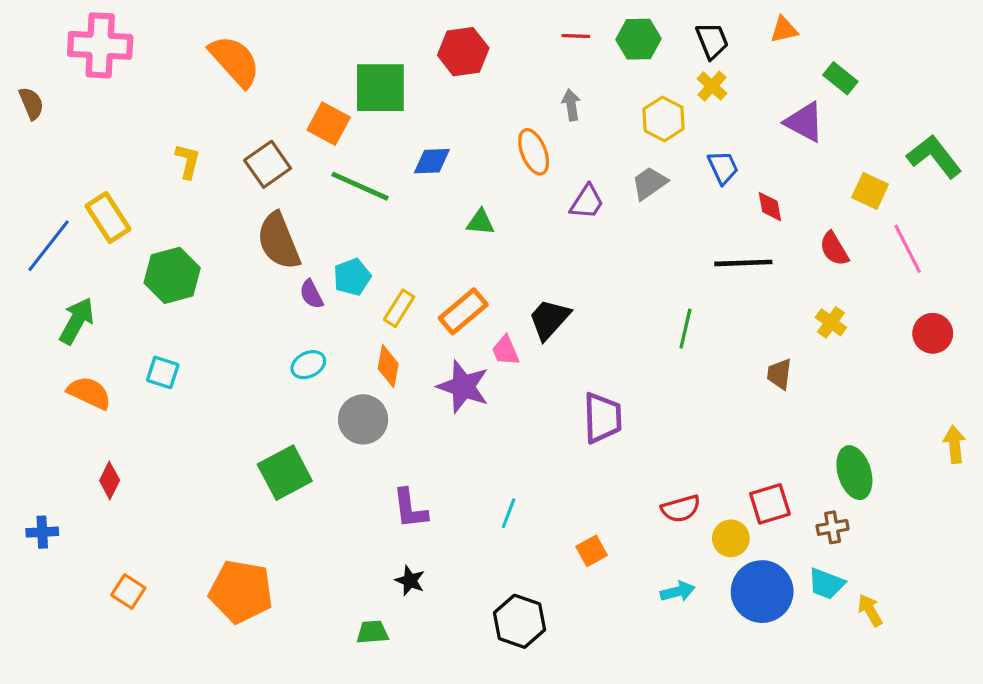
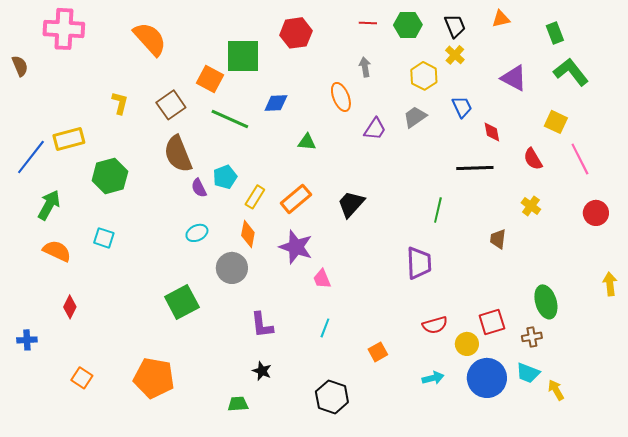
green rectangle: (840, 78) -> (555, 33), moved, turned 30
green L-shape: (934, 156) -> (571, 72), moved
yellow rectangle: (108, 218) -> (69, 139), turned -72
pink trapezoid: (505, 351) -> (322, 279), moved
purple trapezoid: (602, 418) -> (419, 263), moved

